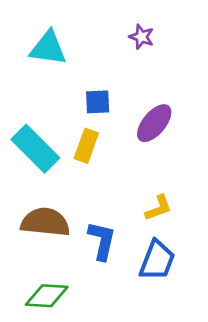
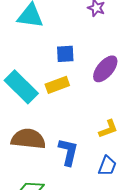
yellow rectangle: (86, 146) -> (57, 85), turned 50
blue trapezoid: (157, 260) -> (107, 166), size x0.7

